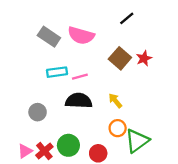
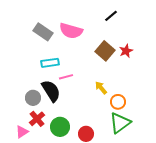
pink line: (80, 77) -> (66, 77), moved
black semicircle: (79, 101) -> (51, 91), moved, turned 55
orange circle: (118, 128) -> (118, 102), moved
red cross: (44, 151) -> (37, 119), moved

